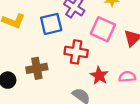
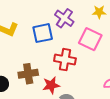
red star: (99, 76) -> (51, 85), moved, turned 30

